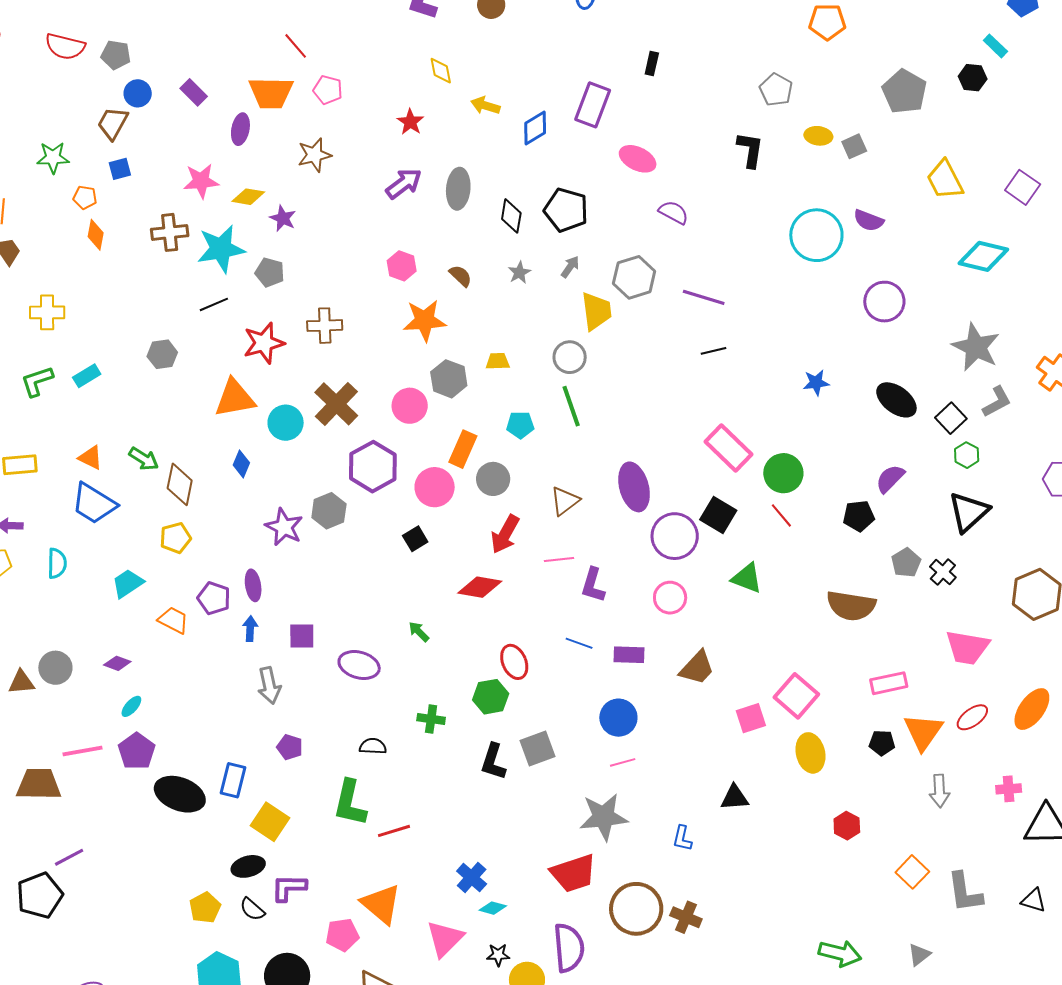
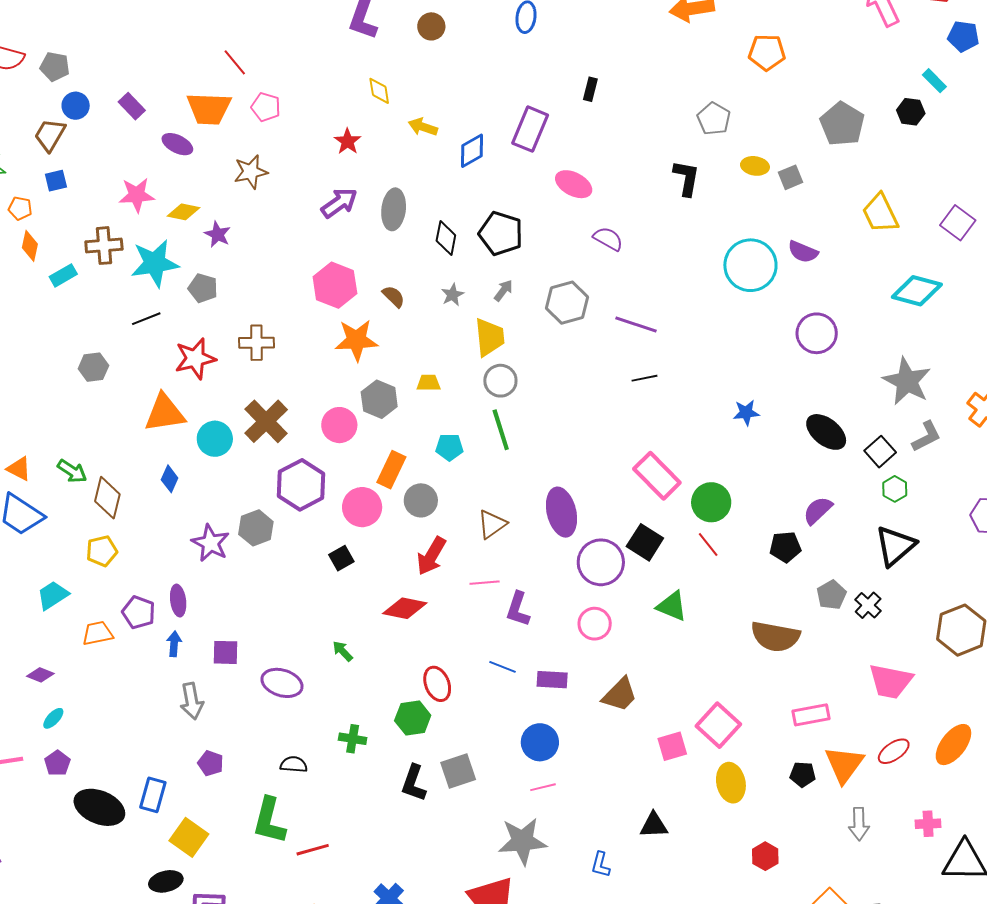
purple ellipse: (240, 129) -> (177, 144), turned -76
pink hexagon: (402, 266) -> (335, 285), size x1.5
yellow trapezoid: (596, 311) -> (489, 337), moved
cyan rectangle: (87, 376) -> (63, 275), moved
orange trapezoid: (173, 620) -> (98, 633), turned -40
purple pentagon: (137, 751) -> (57, 763), size x0.7

